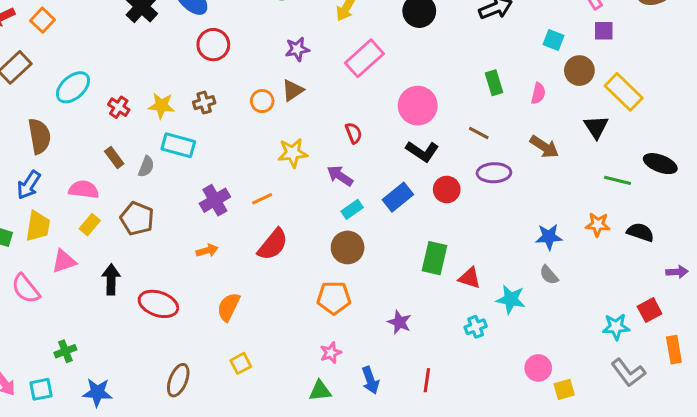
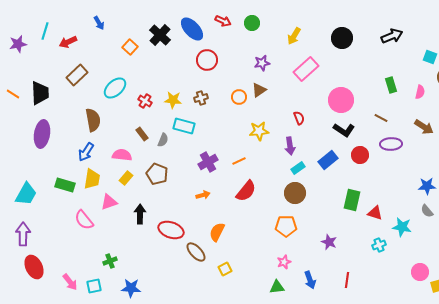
orange square: (42, 20) -> (130, 47), moved
purple arrow: (340, 176) -> (290, 146), turned -132
brown ellipse: (178, 380) -> (196, 252), moved, turned -65

